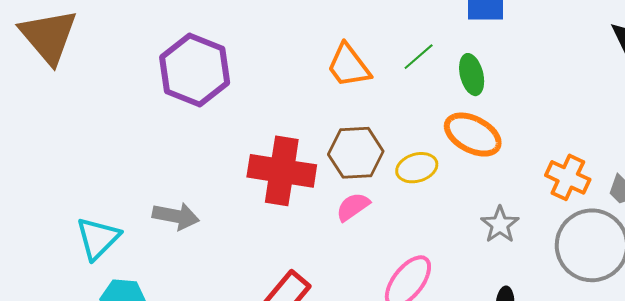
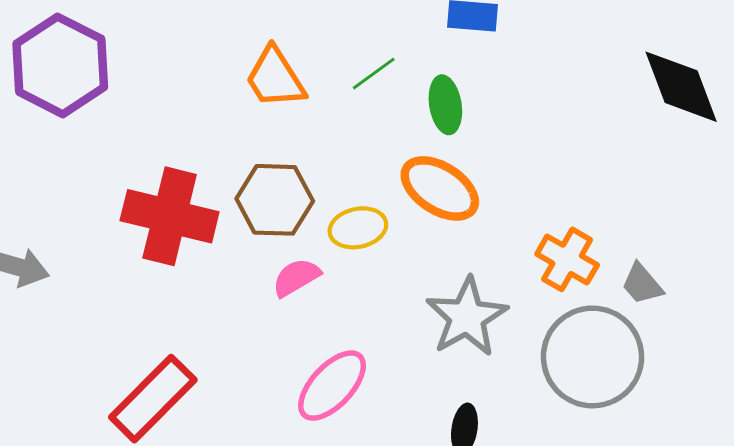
pink semicircle: (353, 207) -> (296, 277), moved
gray star: (500, 225) -> (467, 317), size x1.5

